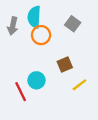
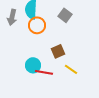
yellow line: (79, 85) -> (71, 69), turned 72
red line: (21, 92) -> (44, 72), moved, turned -54

